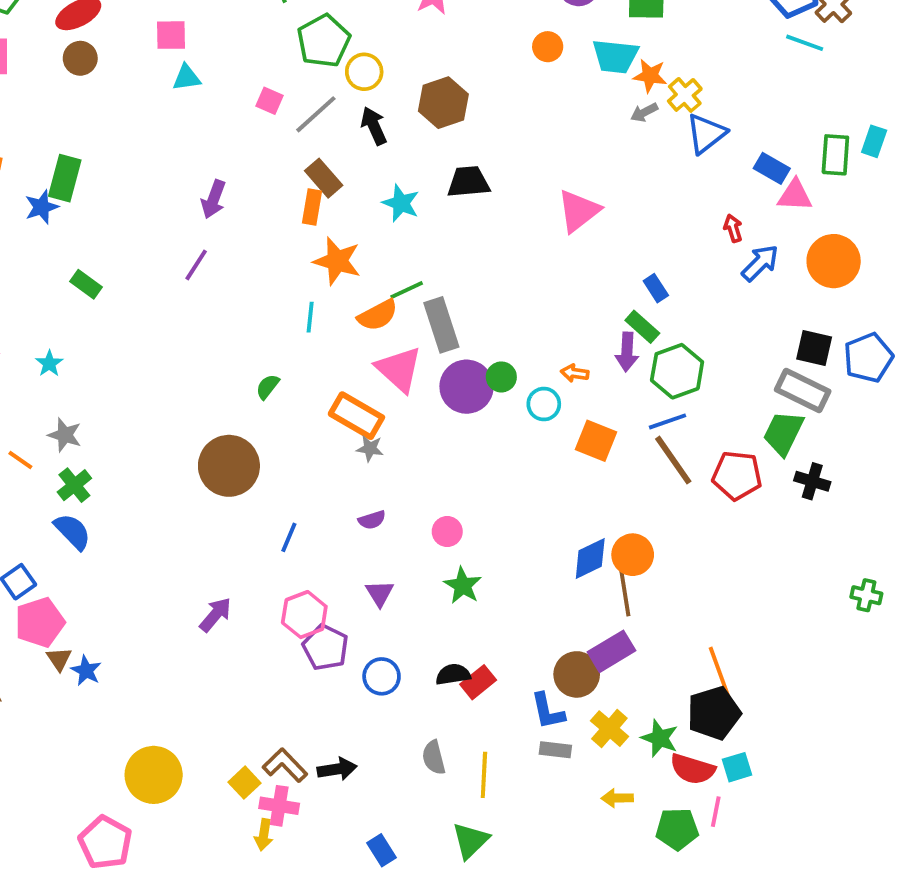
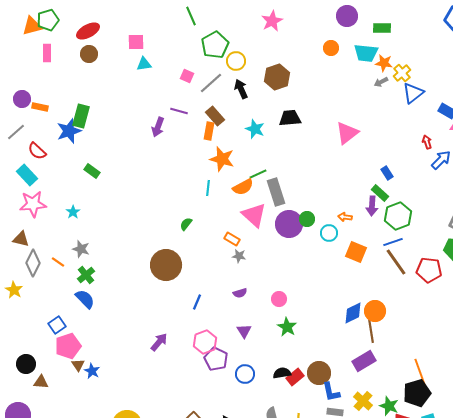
blue star: (42, 207) -> (69, 131), size x1.4
purple line: (196, 265) -> (179, 111), moved, turned 72
orange rectangle: (356, 416) -> (232, 239), size x0.6
brown circle: (577, 674) -> (319, 373), moved

